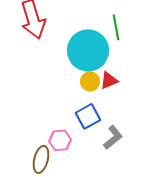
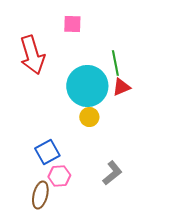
red triangle: (109, 80) -> (121, 87), moved
blue square: (88, 116) -> (47, 152), moved

